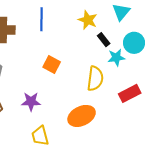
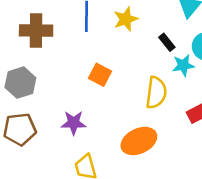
yellow star: (88, 20) -> (126, 19), moved, turned 30

